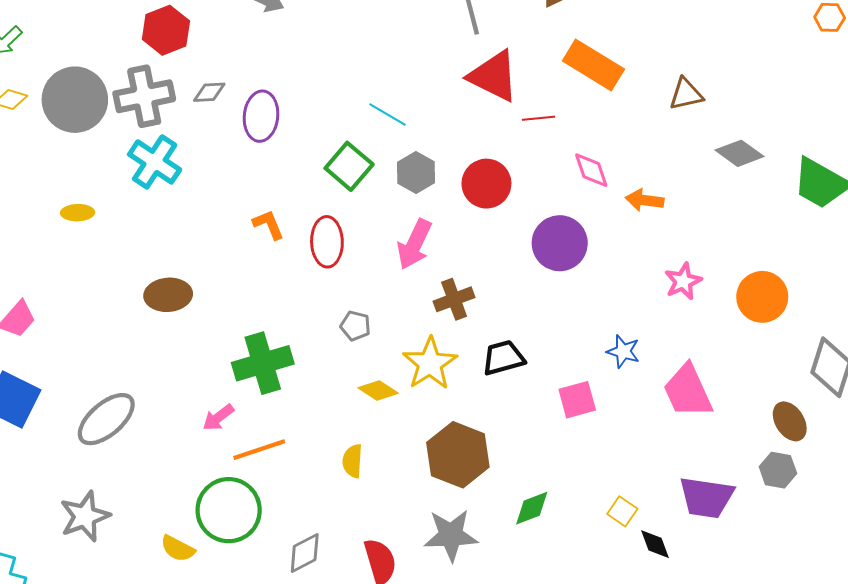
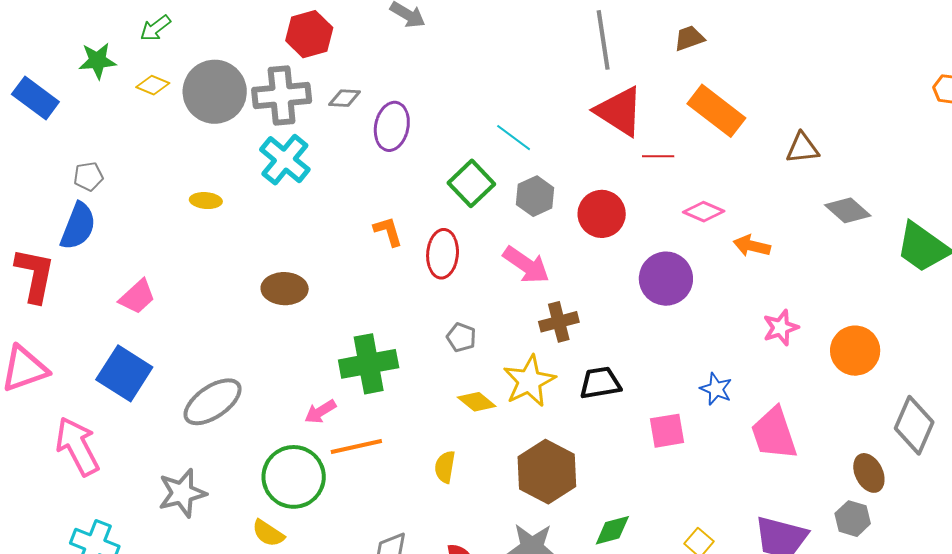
pink diamond: (591, 170) -> (704, 212), turned -54
pink arrow: (414, 244) -> (526, 265), turned -87
green circle: (229, 510) -> (294, 477), moved

